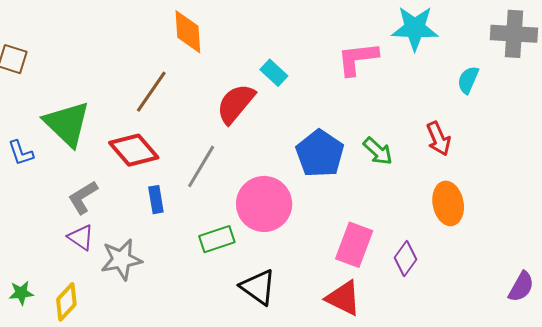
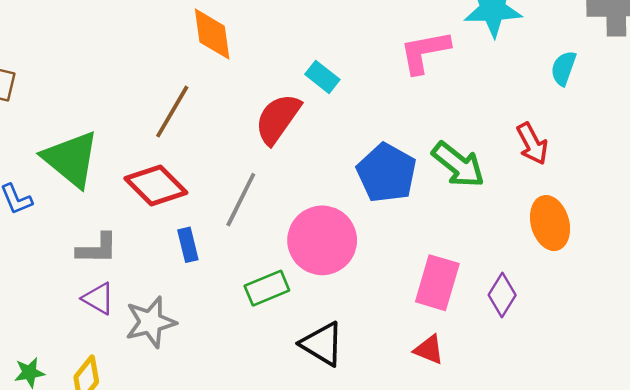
green arrow: (378, 151) -> (458, 165), size x1.4
gray L-shape: (83, 197) -> (97, 249), turned -144
red triangle: (343, 298) -> (429, 350), size x0.7

